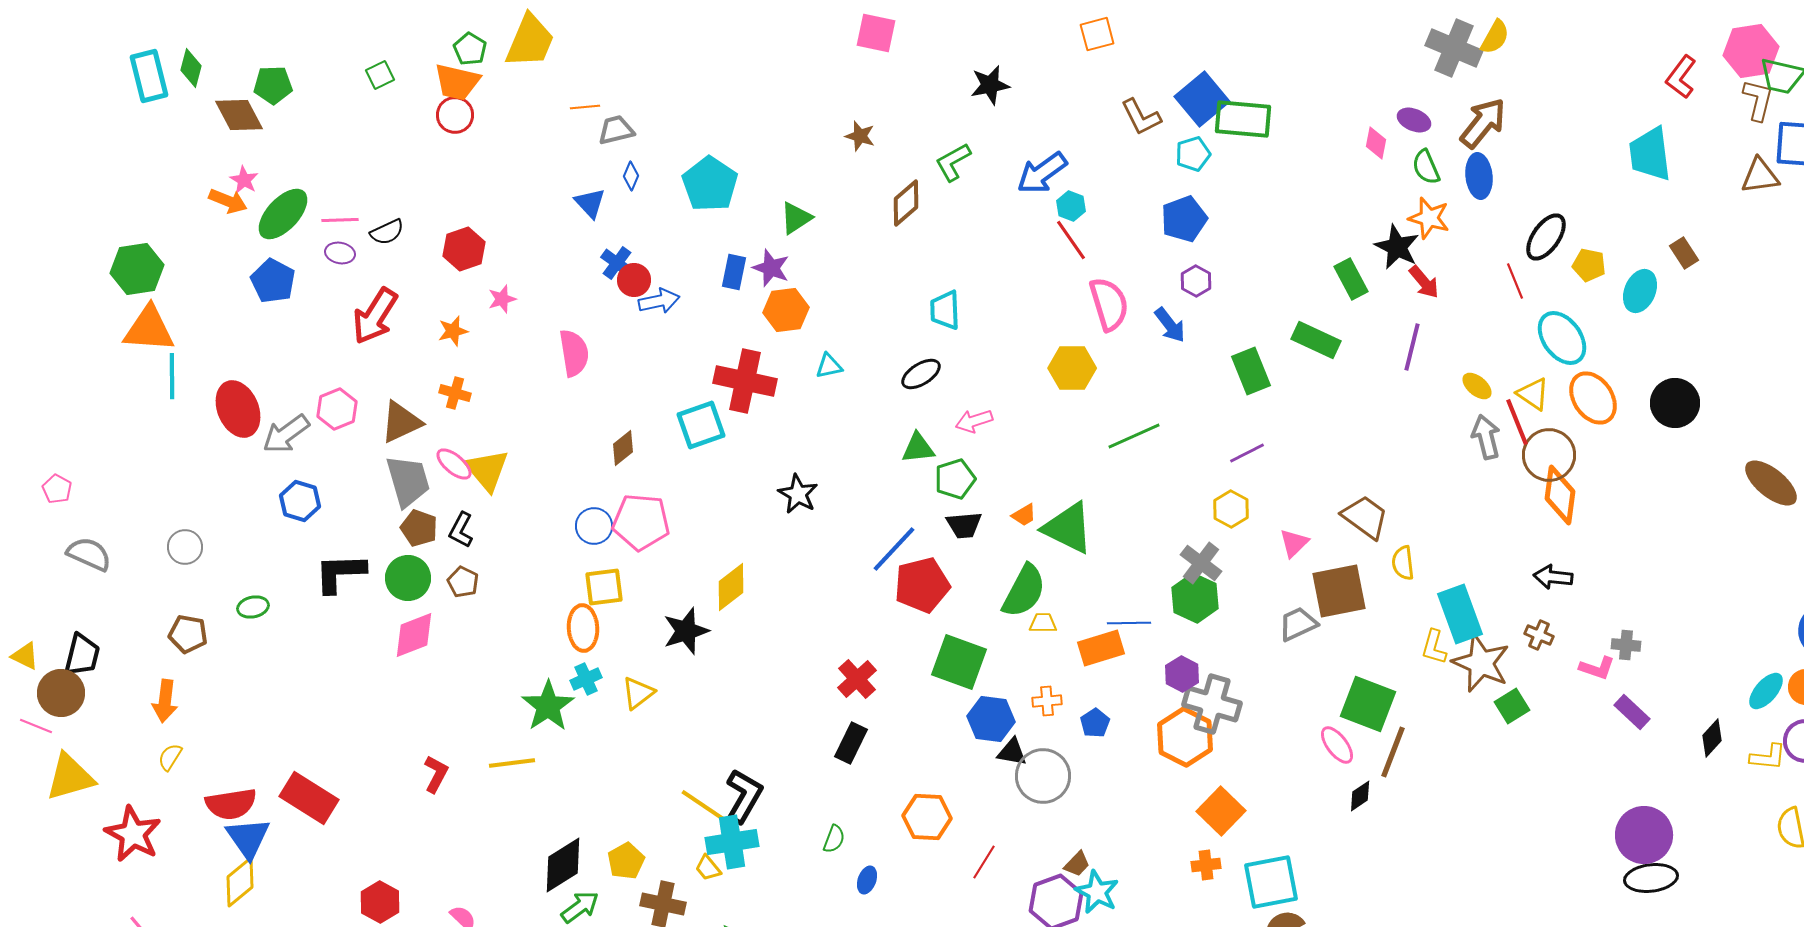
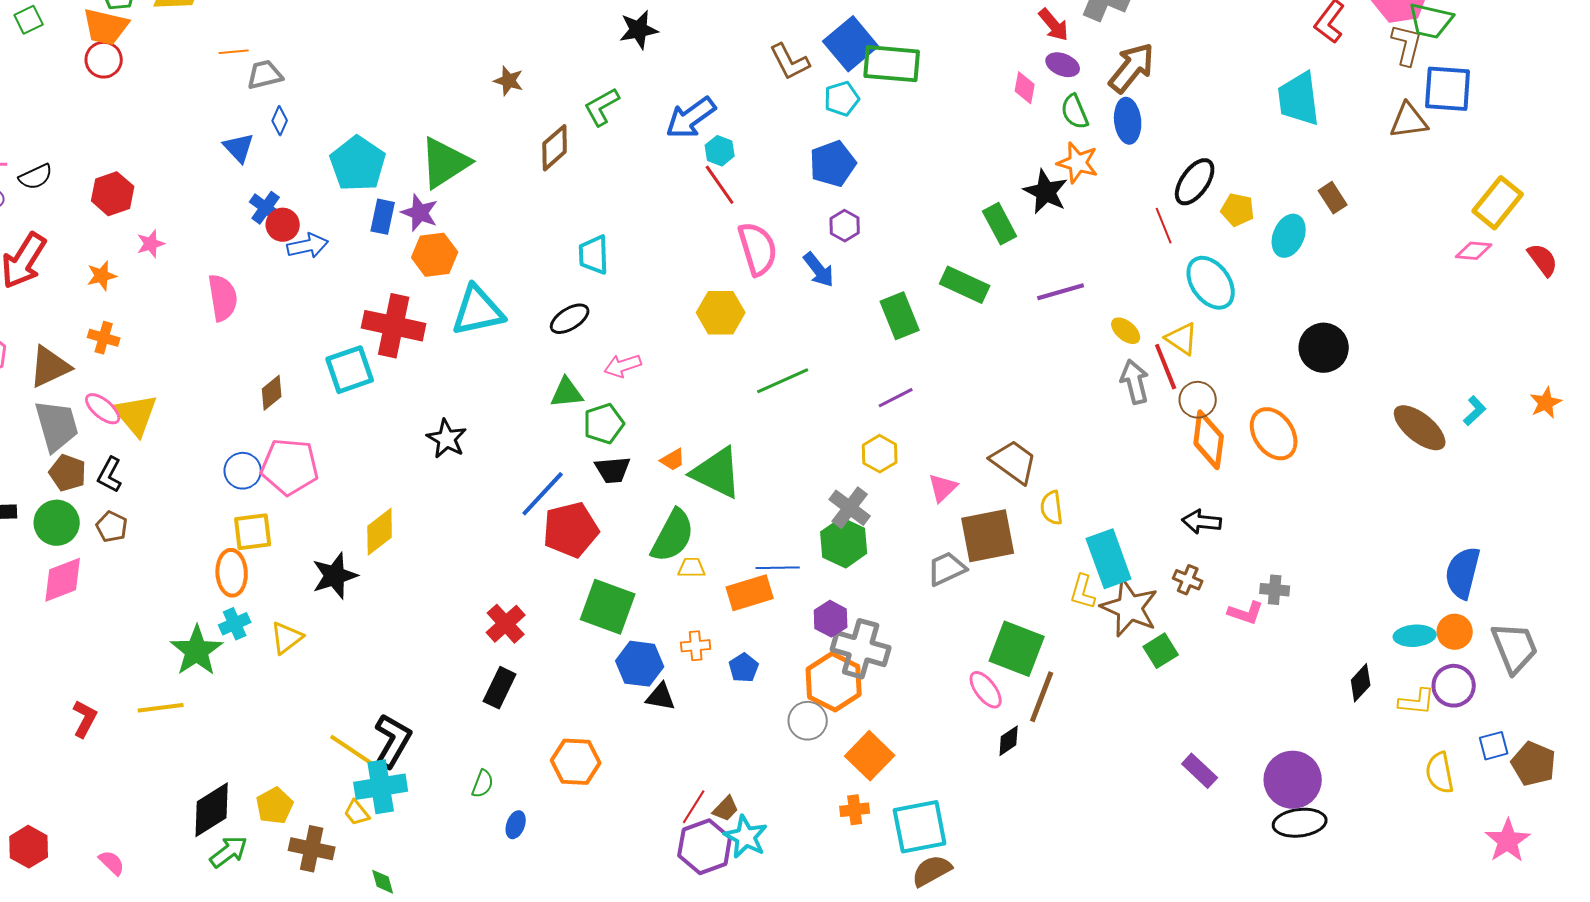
cyan pentagon: (710, 184) -> (358, 164), moved
green triangle: (796, 218) -> (445, 163), size x1.6
red arrow: (1424, 282) -> (1054, 25), moved
purple line: (1412, 347) -> (1061, 292), turned 60
cyan triangle: (829, 366) -> (478, 311), size x2.0
orange ellipse: (1593, 398) -> (1274, 434), moved
brown circle: (1549, 455) -> (1198, 400), size x0.7
cyan ellipse: (1766, 691) -> (1415, 636), turned 45
purple rectangle: (1632, 712) -> (1200, 771), moved
gray circle: (1043, 776) -> (808, 721), moved, size x0.7
red line: (984, 862) -> (694, 807), moved

